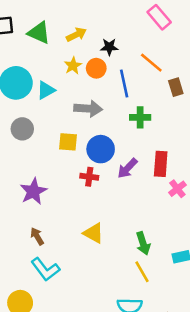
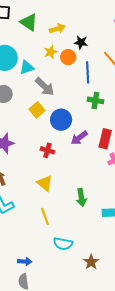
gray arrow: (88, 109) -> (45, 87), moved, turned 30
yellow square: (68, 142) -> (37, 110), turned 35
red cross: (89, 177) -> (47, 150), moved
yellow line: (142, 272) -> (45, 216), moved

